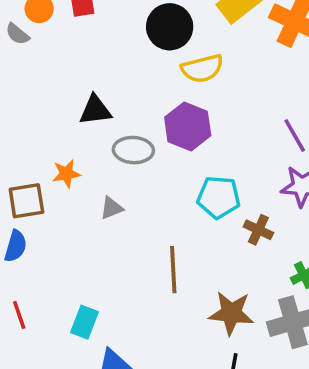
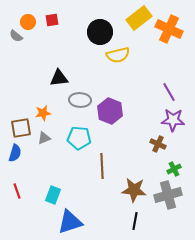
purple hexagon: (188, 126) -> (110, 111), moved
cyan pentagon: (219, 197) -> (79, 138), moved
gray triangle: (112, 208) -> (44, 138), moved
brown cross: (258, 230) -> (158, 144), moved

